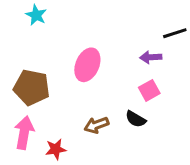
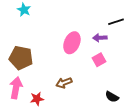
pink ellipse: (87, 65) -> (72, 43), moved
black semicircle: (136, 119) -> (112, 97), moved

